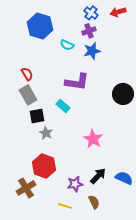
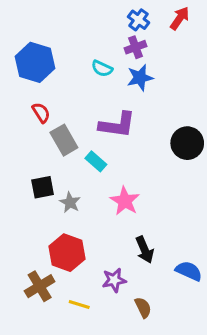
red arrow: (118, 12) -> (180, 18), turned 140
blue hexagon: (40, 26) -> (35, 62), moved
gray rectangle: (28, 95) -> (64, 140), moved
black square: (37, 116) -> (43, 187), moved
pink star: (93, 139) -> (125, 201), moved
black arrow: (98, 176) -> (145, 250), moved, turned 114
yellow line: (65, 206) -> (79, 304), moved

